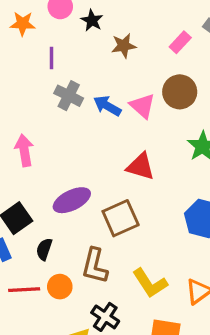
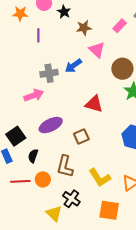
brown circle: (180, 92) -> (122, 69), moved
gray cross: (69, 96) -> (49, 73), moved, turned -36
blue arrow: (107, 106) -> (73, 66), turned -66
pink triangle: (143, 106) -> (97, 50), moved
pink arrow: (24, 150) -> (34, 95), moved, turned 78
brown square: (121, 218) -> (81, 137), size x0.7

